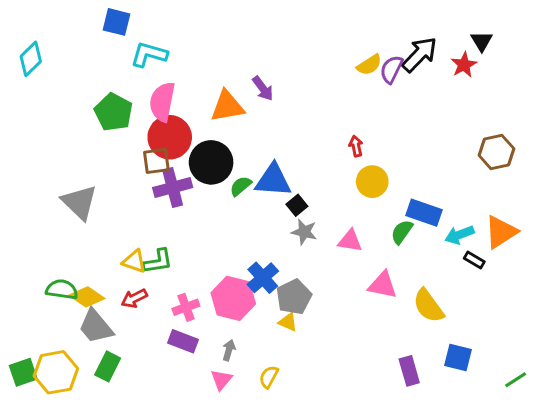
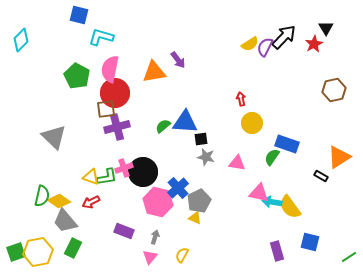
brown hexagon: (496, 152) -> (334, 90), moved
black circle: (211, 162) -> (143, 172), moved
black square: (297, 205) -> (201, 139), turned 32
cyan arrow: (459, 235) -> (272, 202), moved, turned 30
green semicircle: (62, 290) -> (42, 196), turned 95
pink cross: (186, 307) -> (124, 168), moved

